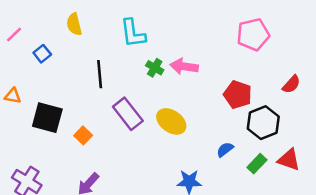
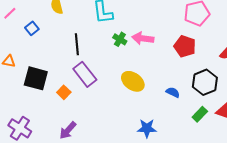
red pentagon: (238, 95) -> (185, 46), moved
purple rectangle: (128, 114) -> (85, 74), moved
blue semicircle: (225, 150) -> (173, 92), moved, turned 64

